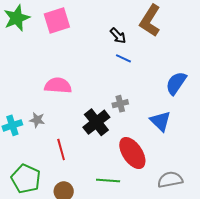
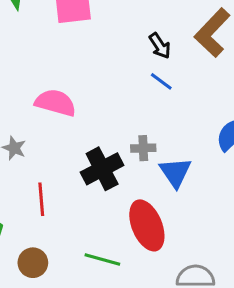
blue triangle: (160, 121) -> (175, 172), moved

